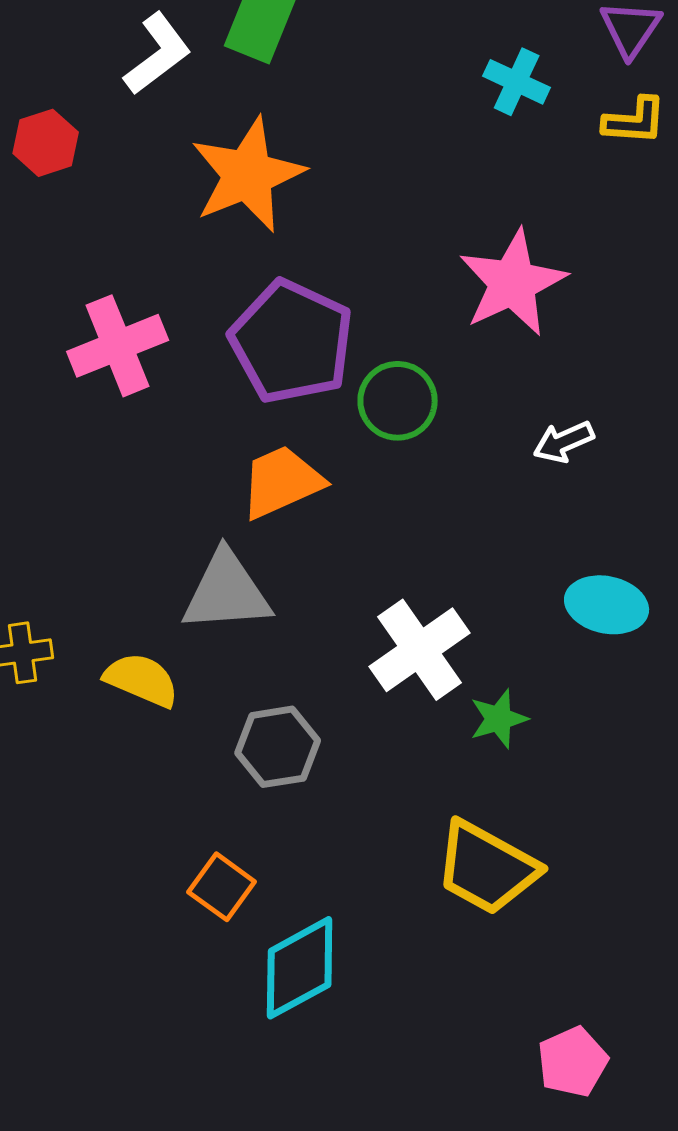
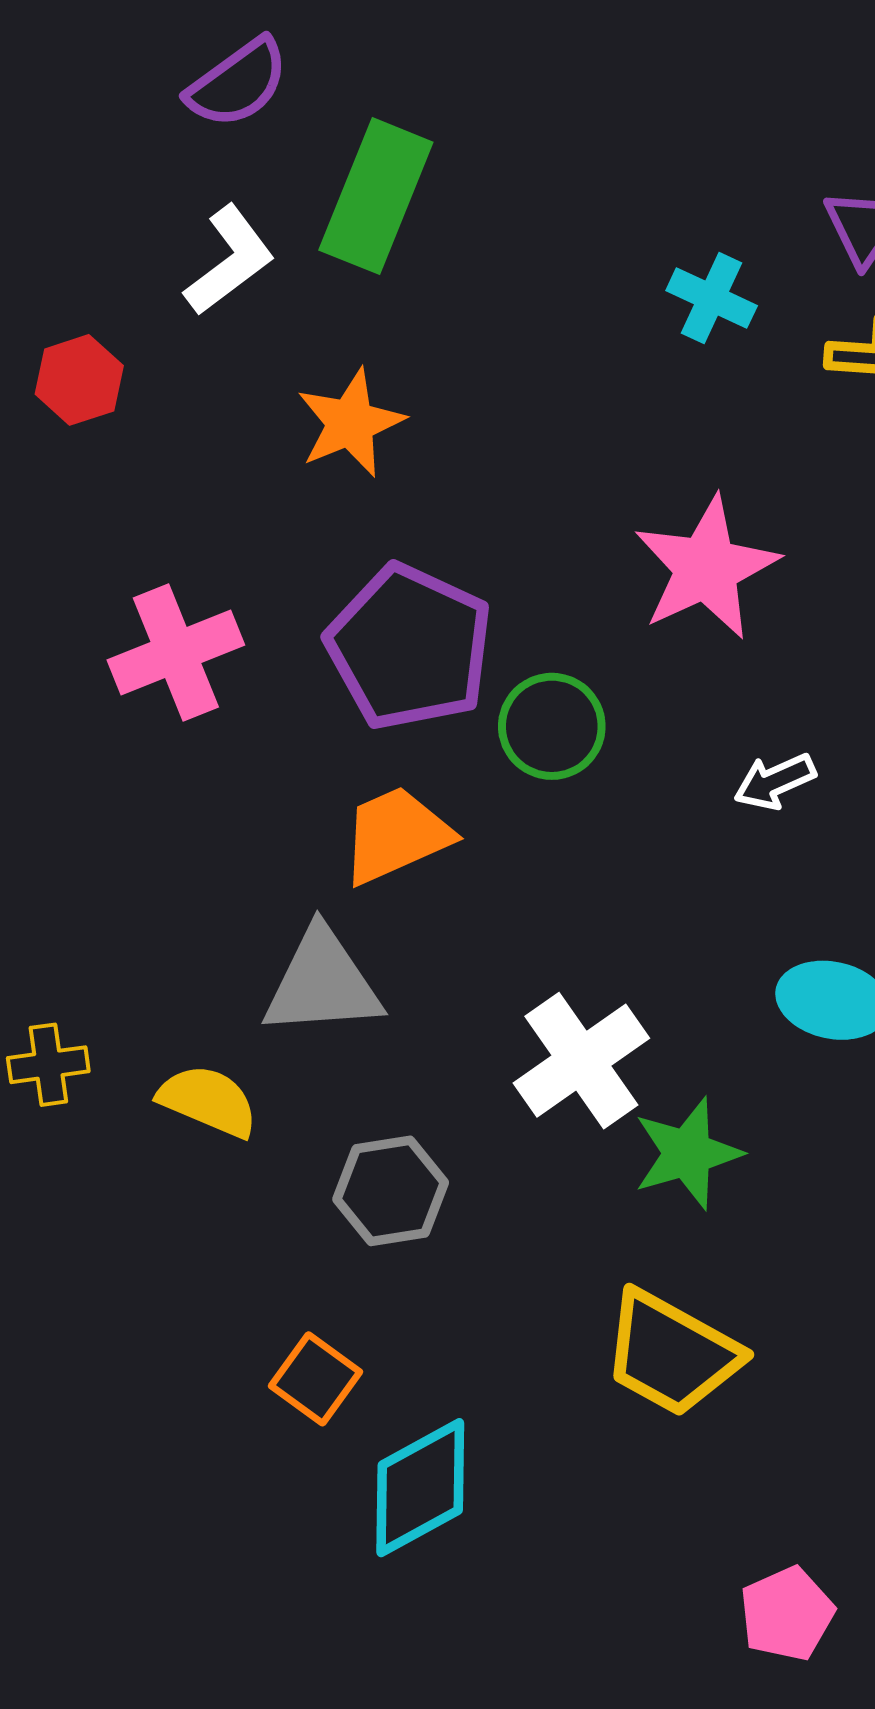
orange star: (248, 175) -> (350, 423), size x0.7
green star: (499, 719) -> (687, 1153), size x1.4

